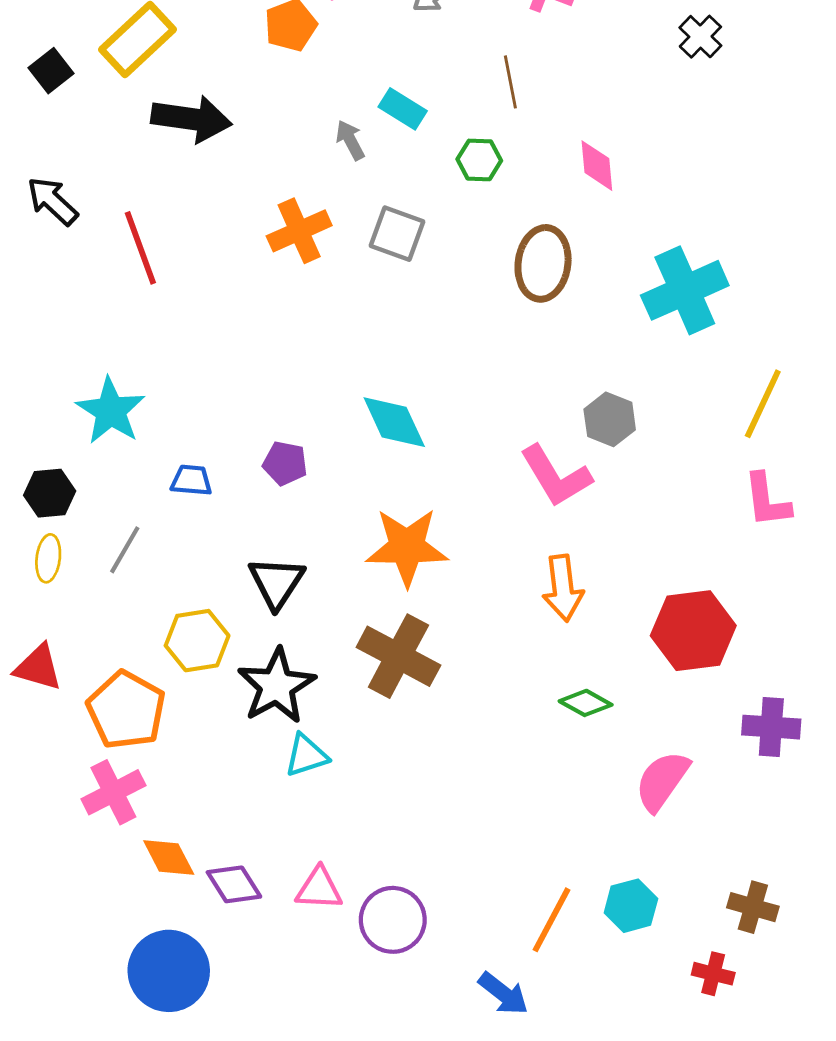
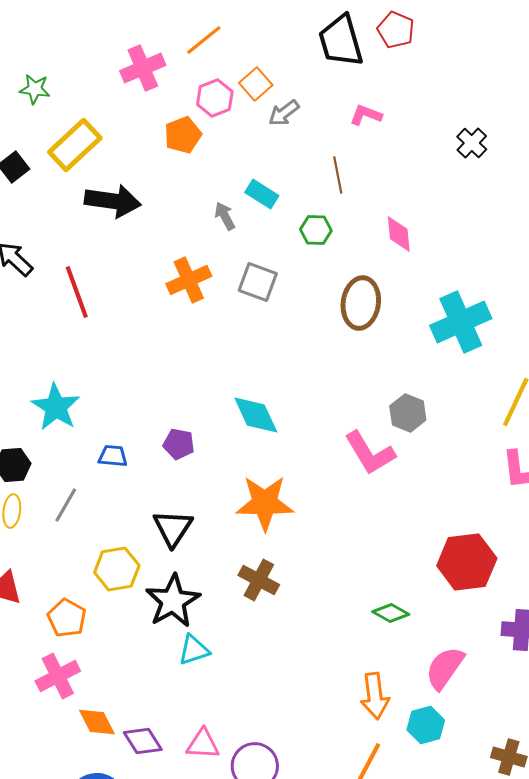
orange arrow: (563, 588) -> (375, 696), moved
brown cross: (398, 656) -> (259, 580), size x0.7
orange pentagon: (126, 710) -> (67, 618), size x0.7
cyan hexagon: (631, 906) -> (426, 725), moved

